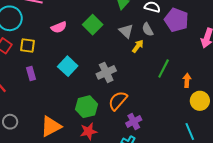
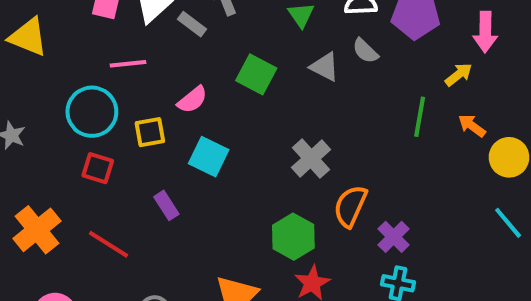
yellow square: (27, 46) -> (150, 132), moved
yellow arrow: (138, 46) -> (459, 74), moved, turned 32
cyan square: (68, 66) -> (209, 157), moved
orange arrow: (187, 80) -> (472, 126), turned -40

